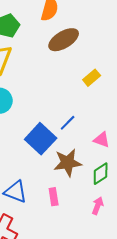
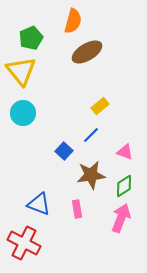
yellow rectangle: (92, 78) -> (100, 106), moved
blue square: (41, 139) -> (64, 151), size x0.6
pink arrow: (98, 206) -> (121, 218), size x1.6

